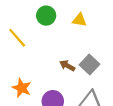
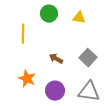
yellow line: (17, 38) -> (23, 34), turned 42
brown arrow: (67, 66) -> (56, 59), moved

